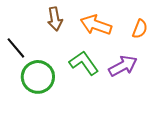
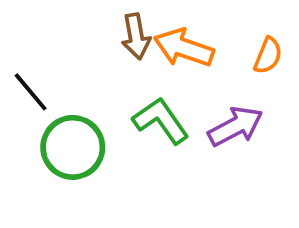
brown arrow: (55, 19) -> (136, 36), moved

